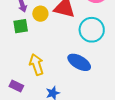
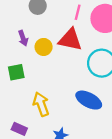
green square: (21, 26) -> (16, 72), moved

